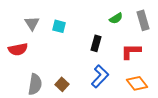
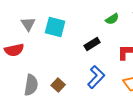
cyan square: (59, 26) -> (55, 27), size x1.5
black rectangle: (96, 43) -> (92, 44), turned 42

